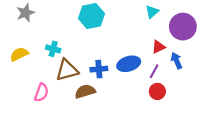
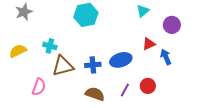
purple circle: (183, 27) -> (172, 25), size x0.7
purple line: (154, 71) -> (125, 90), moved
brown semicircle: (85, 91) -> (95, 94), moved, turned 36

